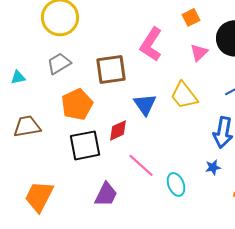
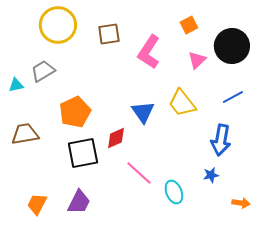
gray trapezoid: (59, 63) -> (43, 71), moved
brown square: (111, 69) -> (109, 34), moved, size x0.7
purple trapezoid: (106, 194) -> (79, 202), moved
orange trapezoid: (39, 196) -> (37, 204), size x0.7

